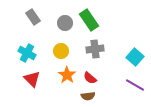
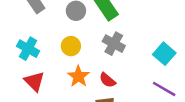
gray cross: (95, 49) -> (114, 44), turned 36

